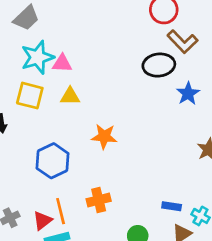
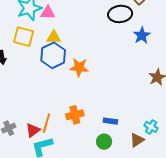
blue hexagon: (53, 161) -> (53, 55), moved
blue rectangle: (172, 206) -> (110, 121), moved
orange line: (61, 211) -> (46, 123), turned 30

